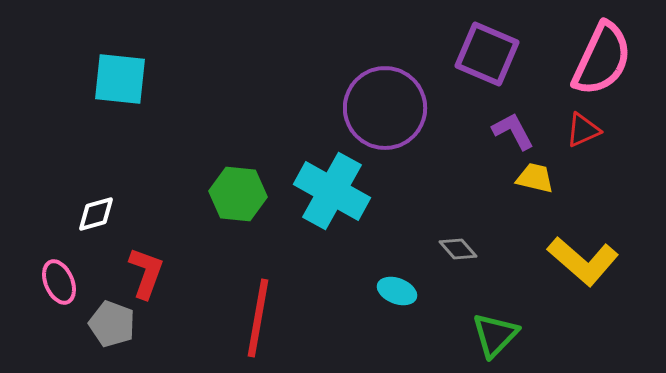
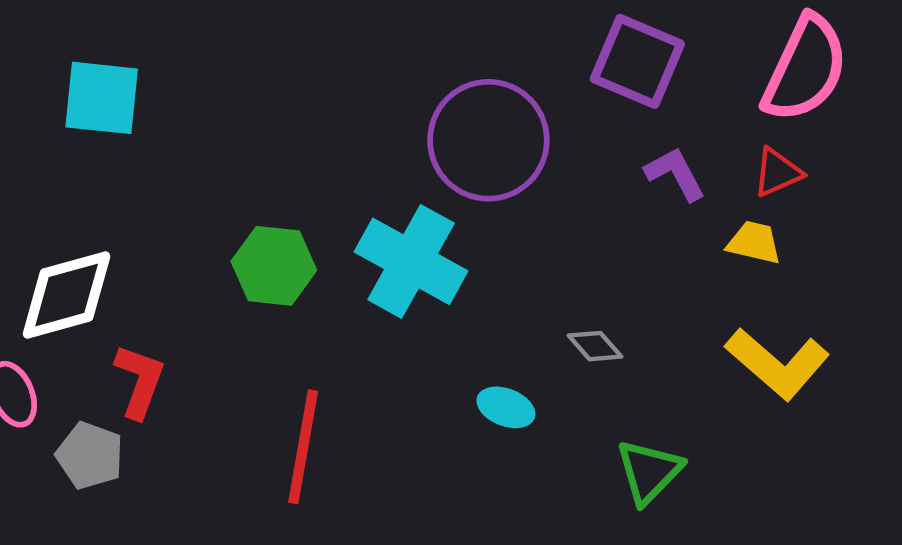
yellow trapezoid: (535, 178) -> (754, 242), moved
white diamond: (96, 214) -> (67, 295), size x1.8

